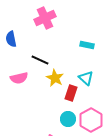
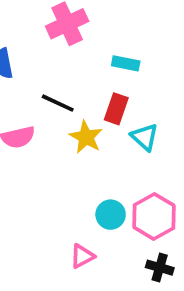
cyan rectangle: (87, 45) -> (126, 63), moved
red rectangle: (71, 93) -> (116, 109), moved

